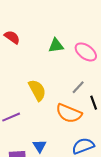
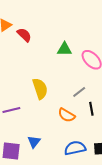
orange semicircle: (69, 113) -> (67, 115), size x0.7

